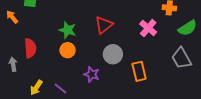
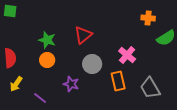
pink cross: (148, 28) -> (127, 55), moved
gray trapezoid: (181, 58) -> (150, 88), moved
yellow arrow: (36, 87) -> (16, 84), moved

